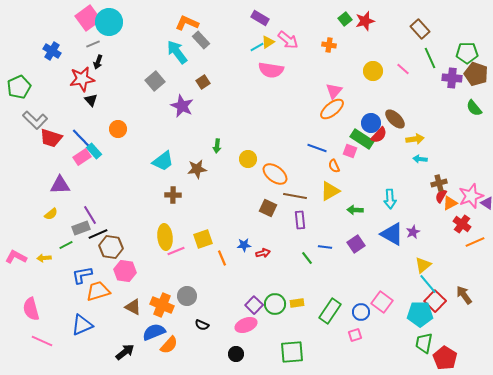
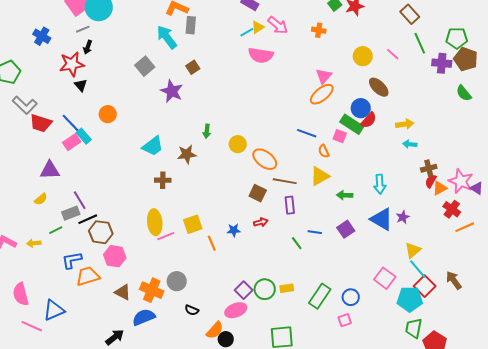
gray rectangle: (201, 40) -> (191, 25), turned 48
brown ellipse: (395, 119) -> (379, 87), moved
pink star: (471, 196) -> (461, 181), turned -30
red arrow: (263, 253) -> (261, 222), moved
pink square: (382, 302) -> (385, 278), moved
blue triangle: (82, 325) -> (54, 310), moved
orange semicircle: (169, 345) -> (215, 330), moved

